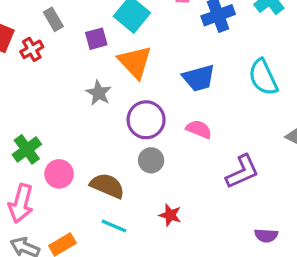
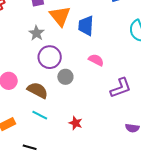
blue trapezoid: (199, 78) -> (86, 26), moved, turned 105
purple circle: (146, 120) -> (50, 57), moved
red star: (170, 215) -> (76, 123), moved

